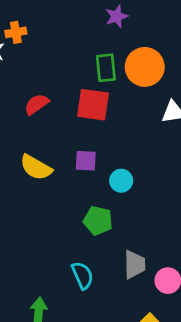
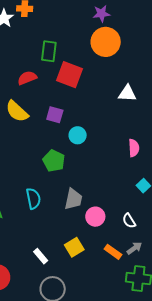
orange circle: (145, 67) -> (106, 42), moved
green rectangle: (106, 68) -> (49, 51), moved
red semicircle: (37, 104) -> (27, 78), moved

